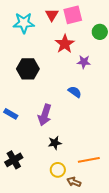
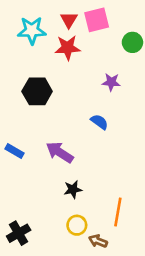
red star: (65, 44) -> (68, 48), moved, turned 30
purple arrow: (45, 115) -> (60, 152), turned 105
black cross: (14, 160) -> (19, 233), moved
orange line: (89, 160) -> (118, 212), turned -70

